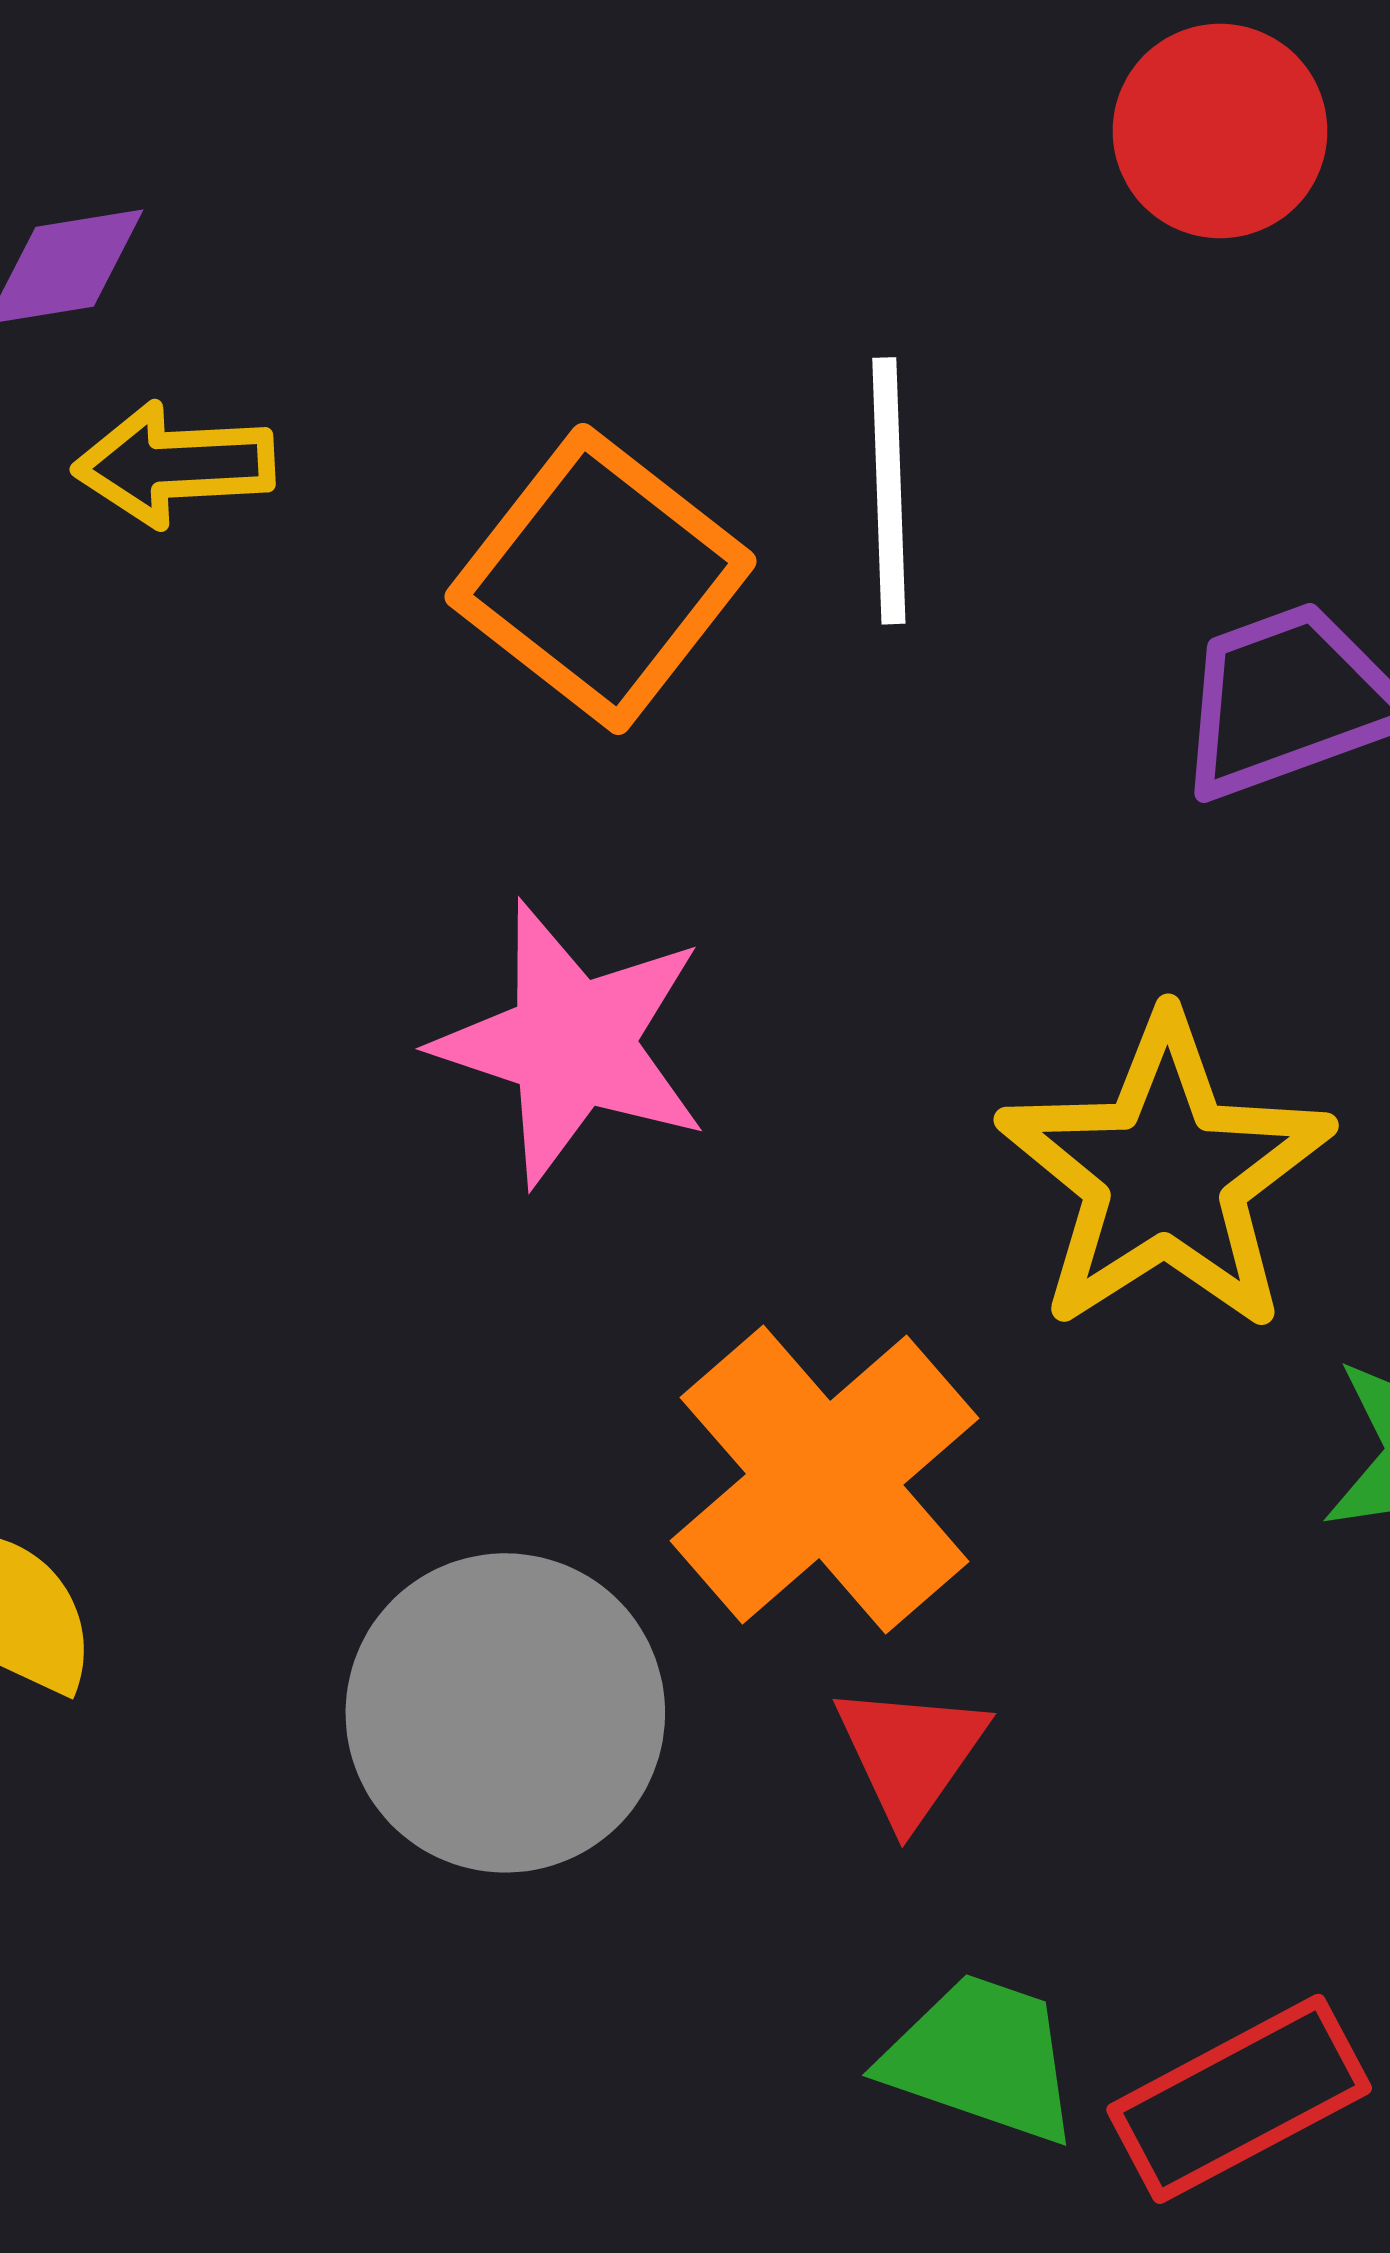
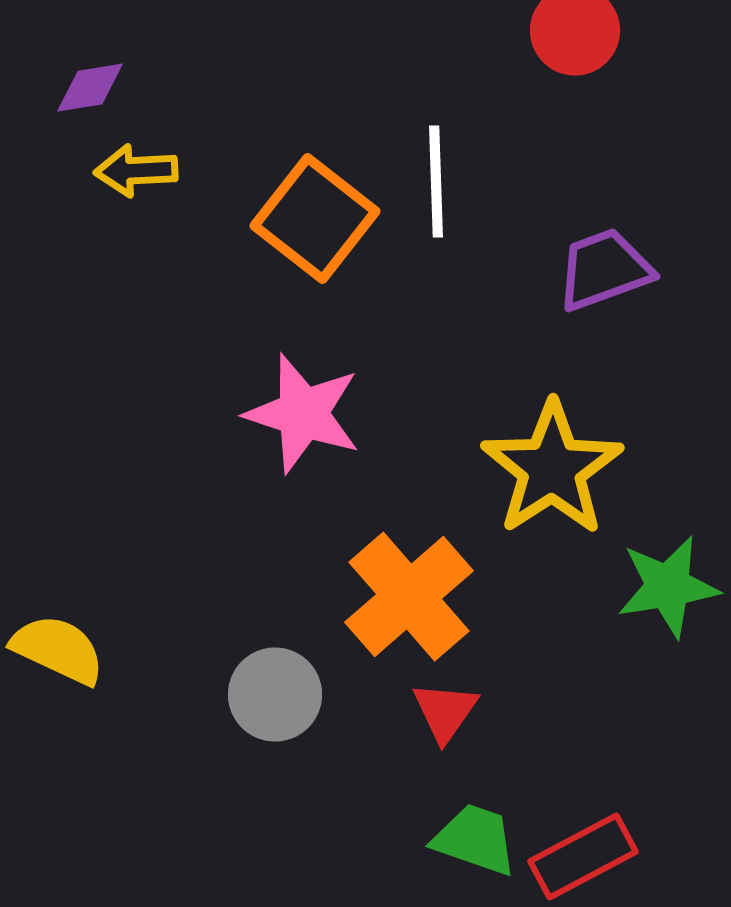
gray circle: (505, 1713) -> (275, 695), size x0.7

